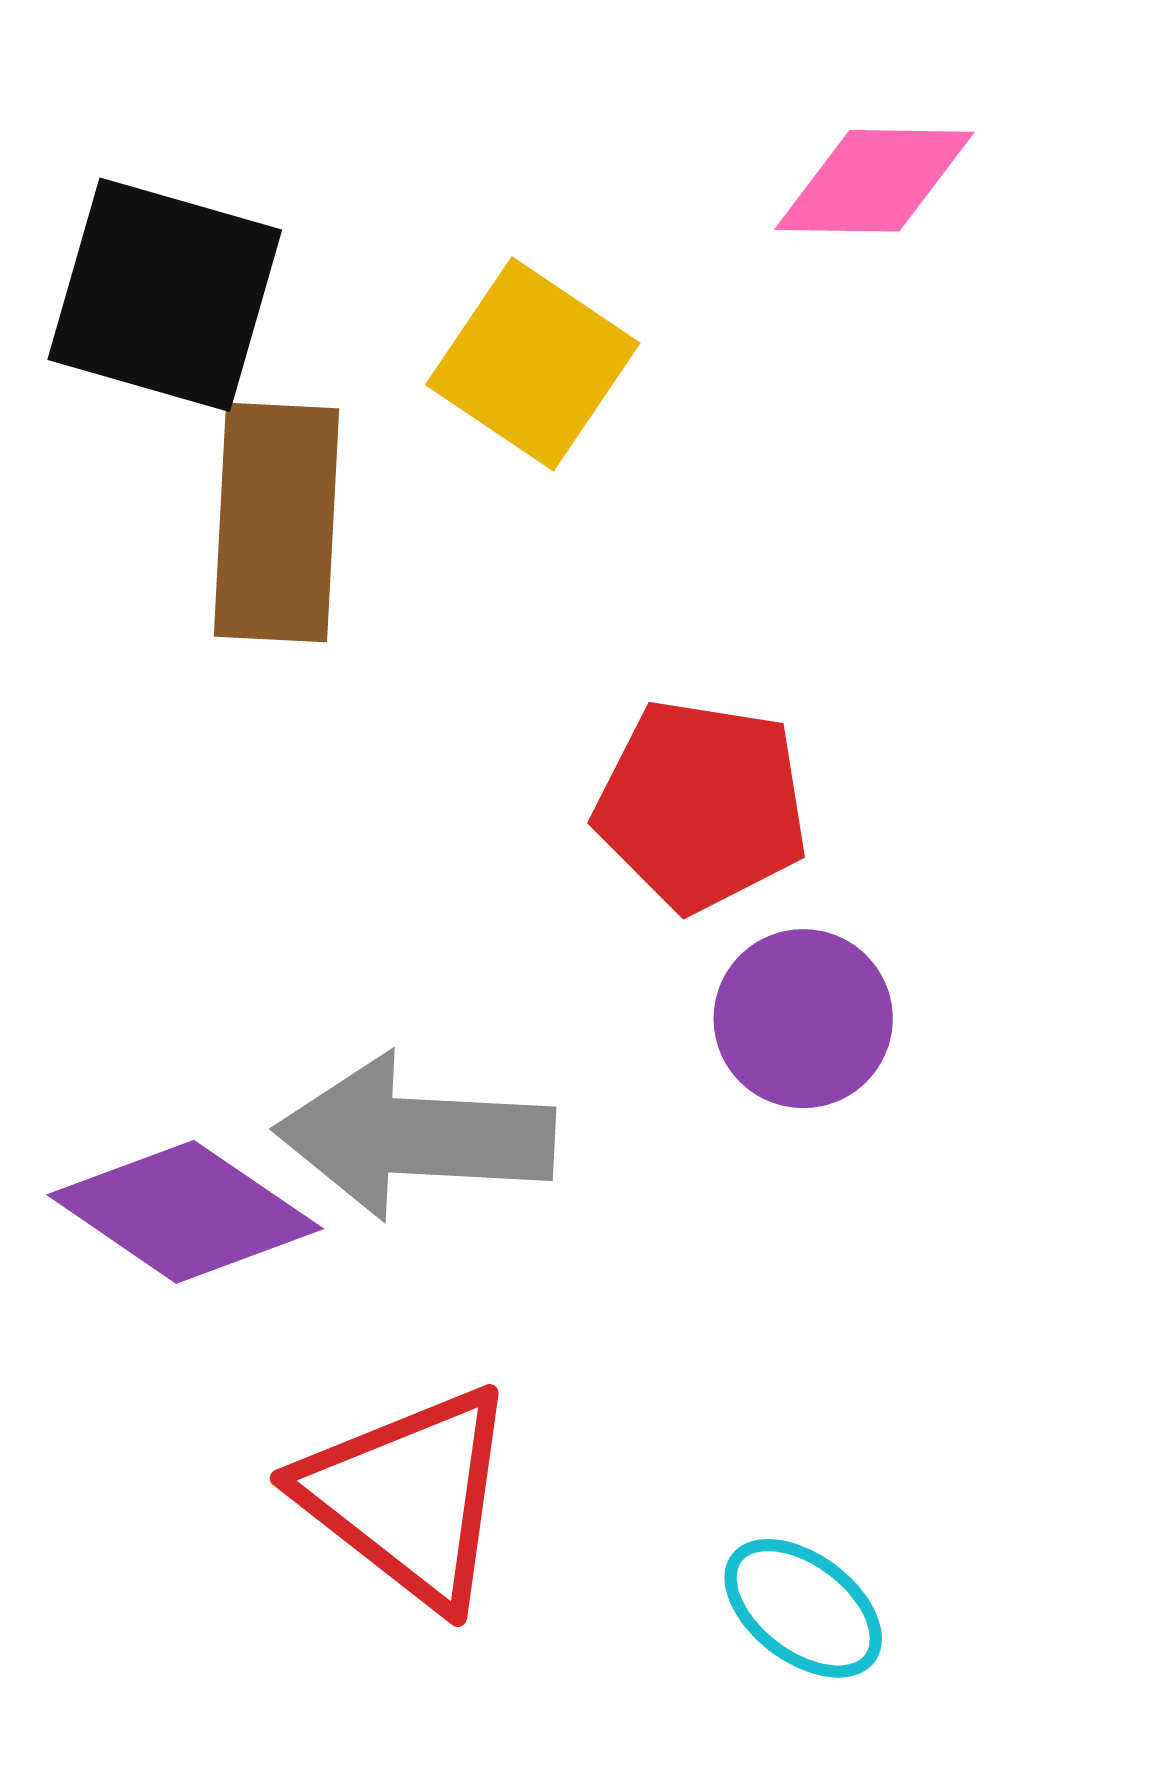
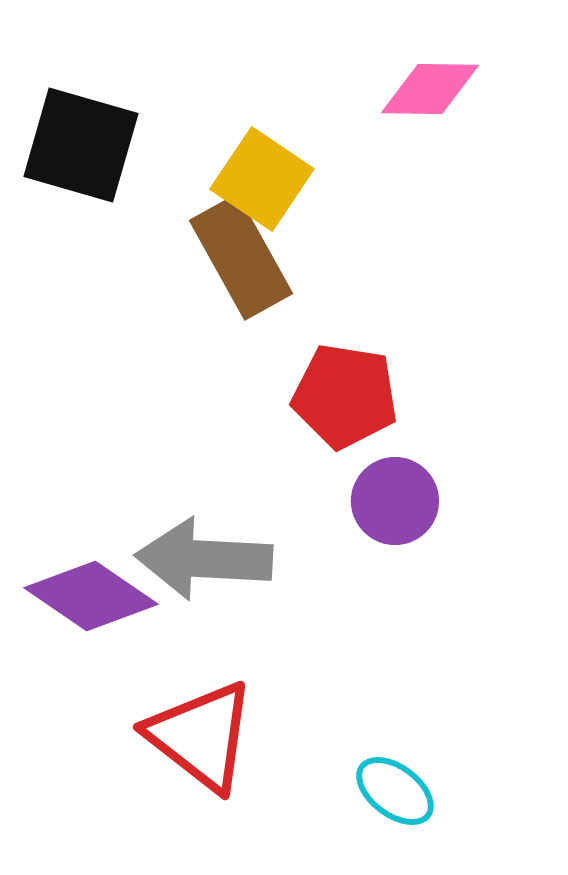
brown rectangle: (277, 522) -> (241, 257), moved, turned -32

